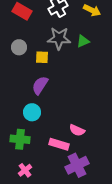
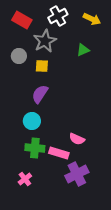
gray star: (59, 38) -> (45, 41), moved, turned -30
green cross: (20, 139) -> (35, 148), moved

